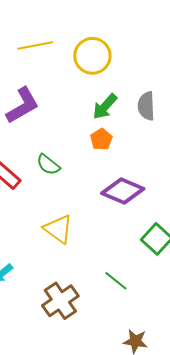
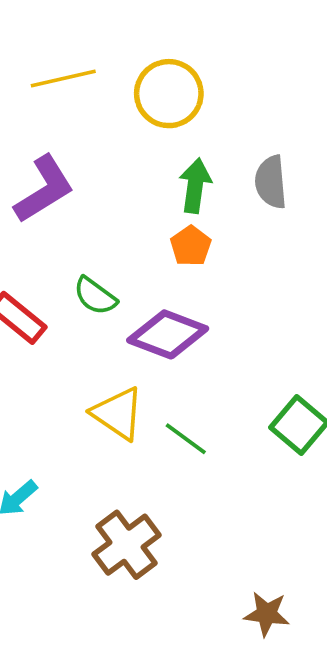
green arrow: (105, 107) -> (195, 186), turned 148
purple diamond: (123, 191) -> (168, 334), moved
green line: (116, 281) -> (186, 439), moved

